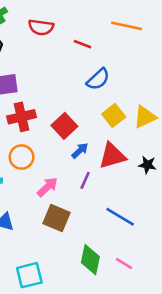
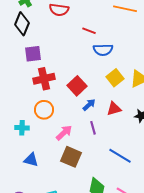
red line: (83, 44) -> (89, 31), moved
blue semicircle: (98, 79) -> (103, 50), turned 42
red triangle: (112, 156) -> (114, 109), size x0.7
purple line: (85, 180) -> (93, 128), turned -40

